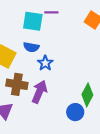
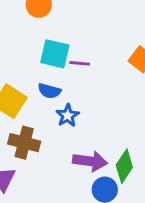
purple line: (51, 12) -> (80, 63), moved
purple arrow: (39, 92) -> (90, 161), moved, turned 70

